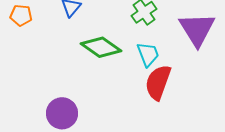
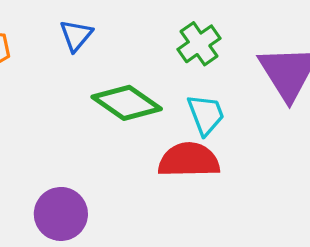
red semicircle: (158, 82) -> (189, 160), moved, turned 69

